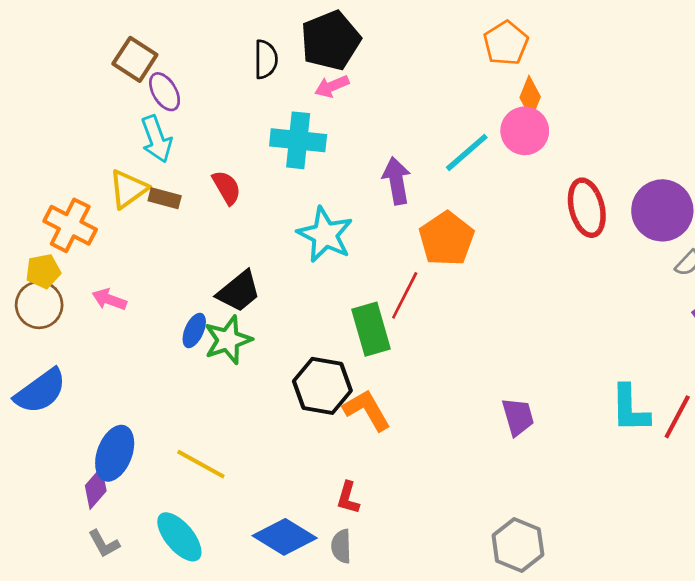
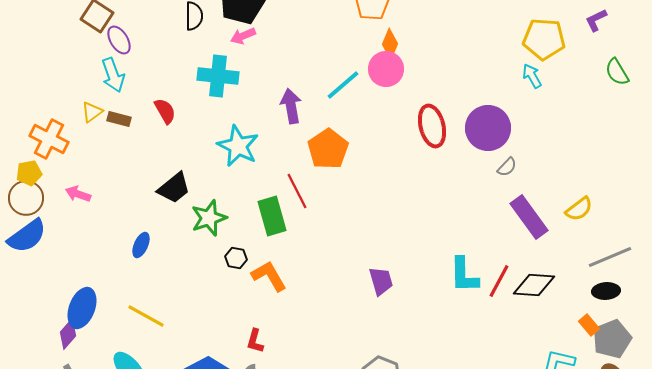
yellow triangle: (128, 189) -> (92, 112), size x0.7
red line: (405, 295) -> (297, 191), turned -54
blue ellipse: (194, 330) -> (141, 245), moved
green star: (228, 340) -> (209, 218), moved
black hexagon: (322, 386) -> (236, 258), size x0.5
blue semicircle: (40, 391) -> (27, 236), moved

